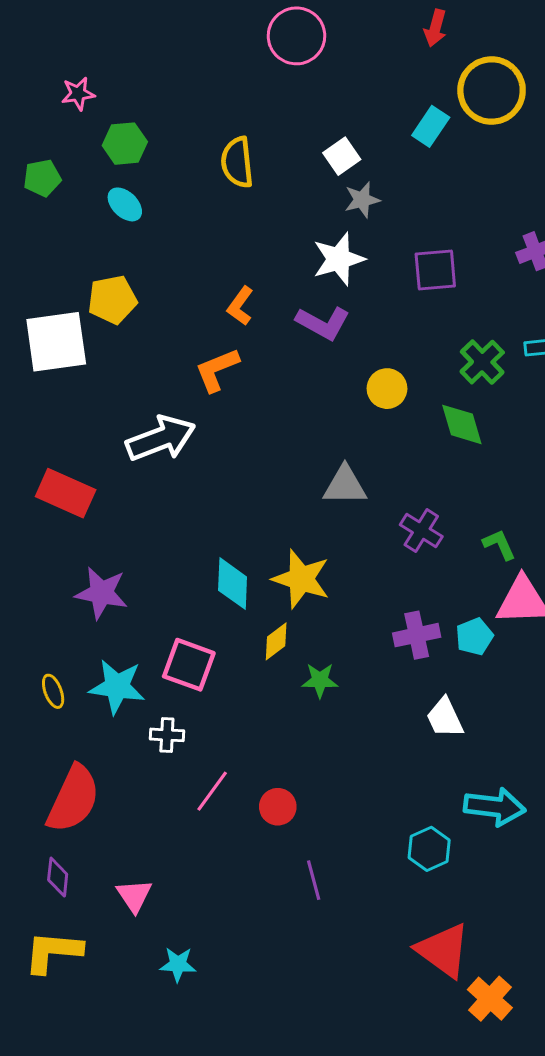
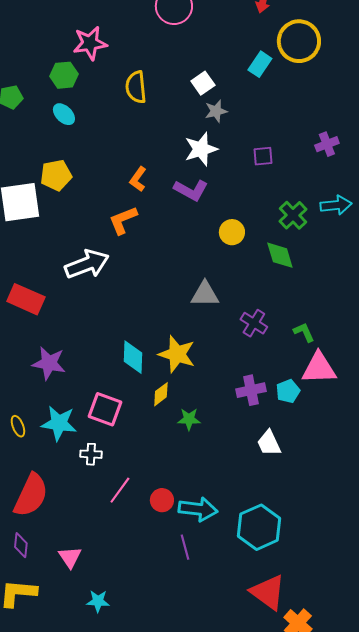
pink star: (78, 94) -> (90, 43), moved, size x1.6
purple square: (435, 270) -> (263, 156), size x0.7
cyan arrow: (495, 807) -> (198, 509), moved
cyan hexagon: (429, 849) -> (259, 527), size x1.6

